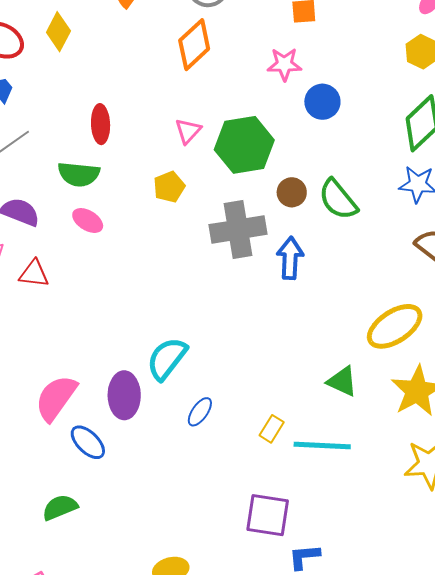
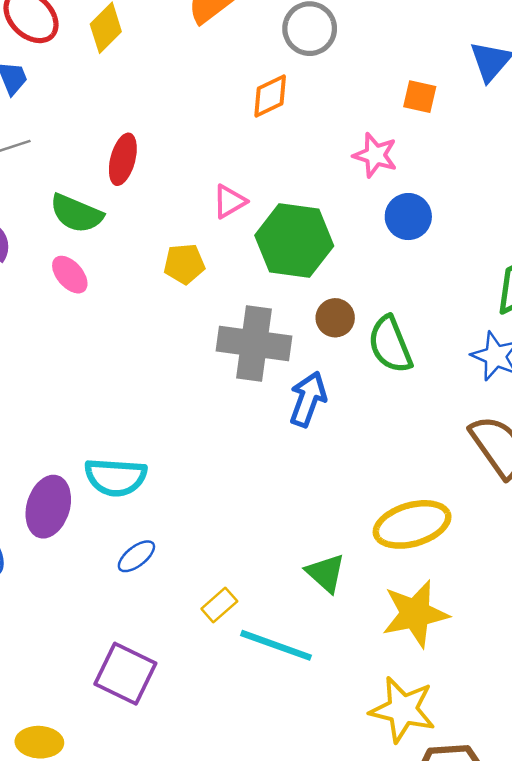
orange diamond: (194, 45) -> (270, 96), size x0.7
cyan semicircle: (167, 359) -> (116, 477), turned -141
purple square: (268, 515) -> (125, 674), moved

